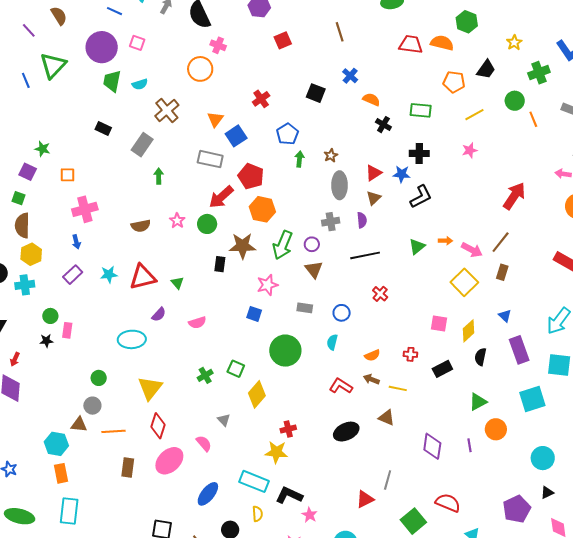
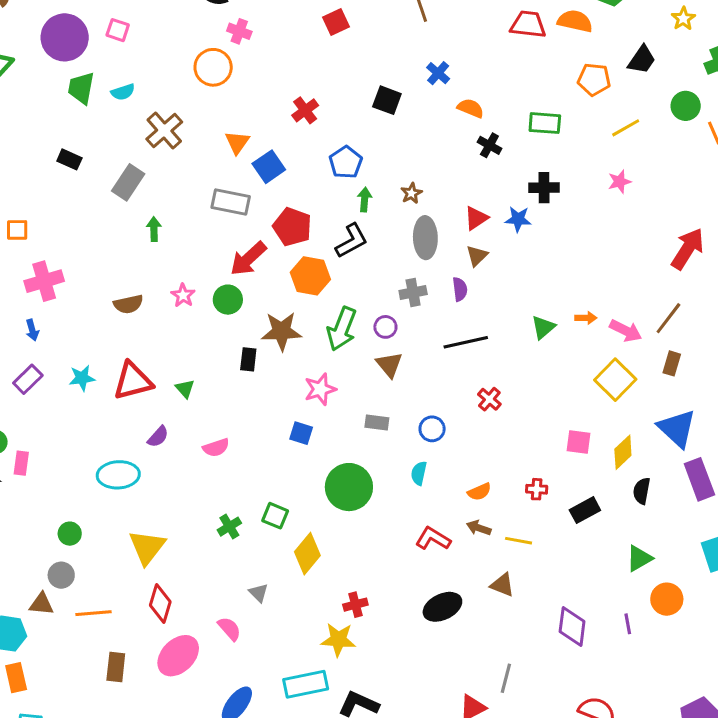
black L-shape: (421, 197) -> (352, 241), moved
blue triangle: (505, 316) -> (677, 428), size x2.0
cyan rectangle: (254, 481) -> (306, 684), turned -32

